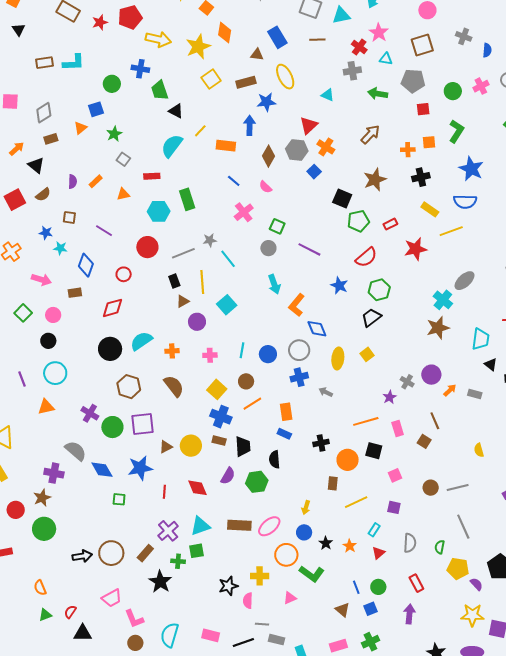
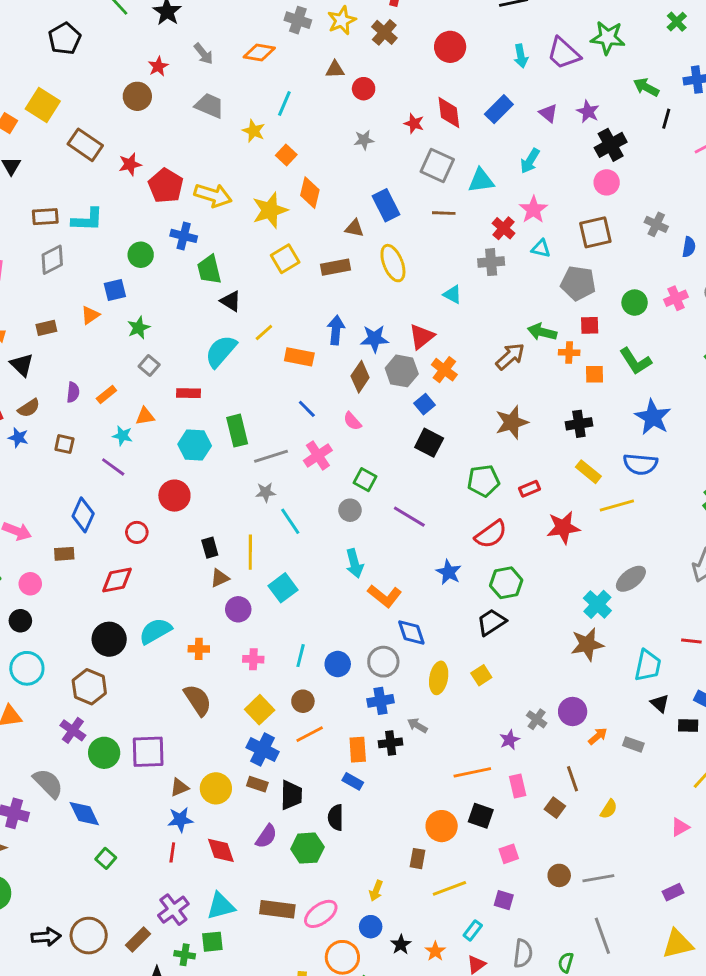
red pentagon: (130, 17) -> (166, 186), moved, turned -30
green arrow: (378, 94) -> (542, 332), moved
blue star: (266, 102) -> (374, 339), moved
gray diamond: (44, 113) -> (52, 260), moved
green L-shape: (456, 131) -> (636, 361), turned 110
orange cross: (408, 150) -> (569, 353), moved
black square: (342, 199) -> (429, 443), moved
blue star: (46, 233) -> (18, 438), moved
cyan star: (60, 248) -> (122, 436), moved
gray line: (183, 253) -> (271, 456), moved
orange L-shape: (297, 305) -> (385, 596), turned -95
brown hexagon: (129, 387) -> (89, 687), moved
black cross: (321, 443) -> (391, 743), moved
yellow semicircle: (479, 450) -> (609, 809), moved, turned -136
blue star: (140, 468) -> (180, 820), moved, size x0.7
green square: (119, 499) -> (106, 858), turned 32

